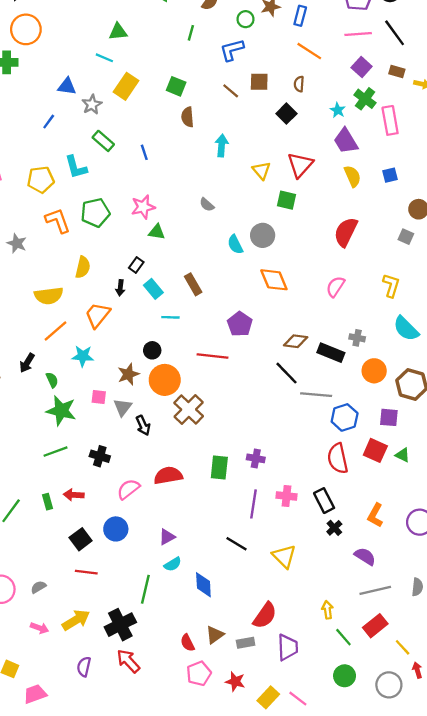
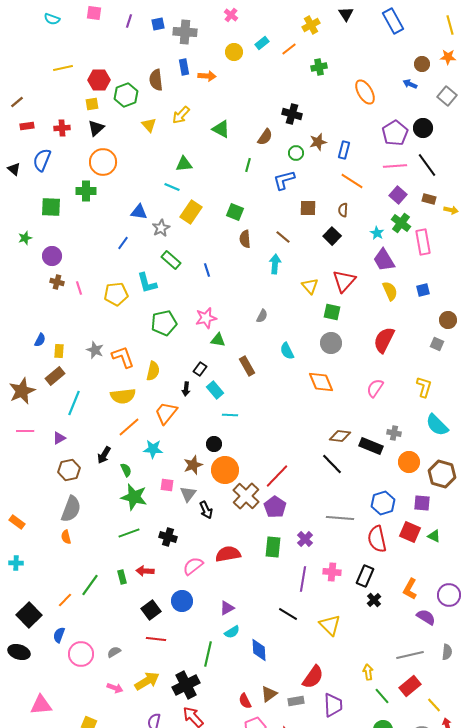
brown line: (231, 91) -> (283, 237), moved
gray semicircle: (207, 205) -> (262, 316), turned -104
orange L-shape: (58, 221) -> (123, 357), moved
gray circle: (263, 235) -> (331, 343), moved
brown rectangle: (193, 284) -> (247, 366), moved
purple pentagon: (240, 324) -> (275, 507), moved
red line: (213, 356) -> (277, 476), moved, turned -52
gray line: (316, 395) -> (340, 518), moved
purple cross: (256, 458) -> (305, 539), turned 35
black rectangle: (324, 501) -> (365, 576), turned 50
purple semicircle: (365, 556) -> (426, 617), moved

